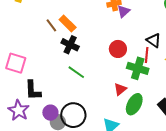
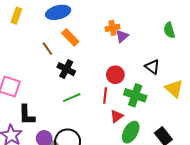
orange rectangle: (68, 24) -> (70, 37), moved
red line: (147, 55) -> (105, 96), moved
green line: (76, 72) -> (72, 98), turned -60

